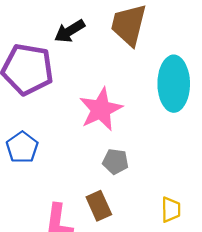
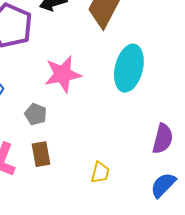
gray pentagon: (115, 161) -> (36, 114), moved

